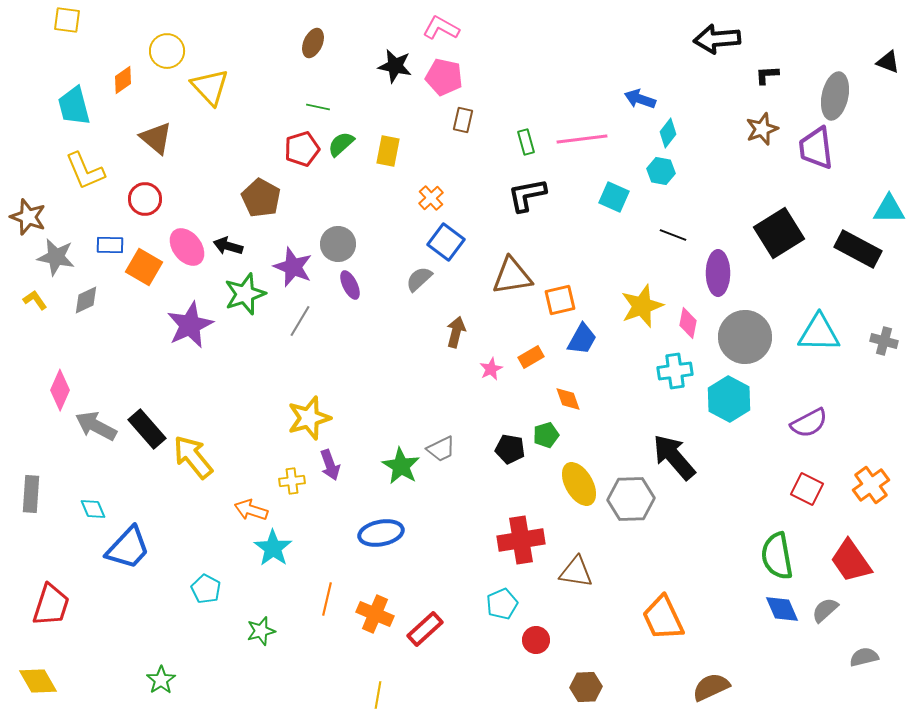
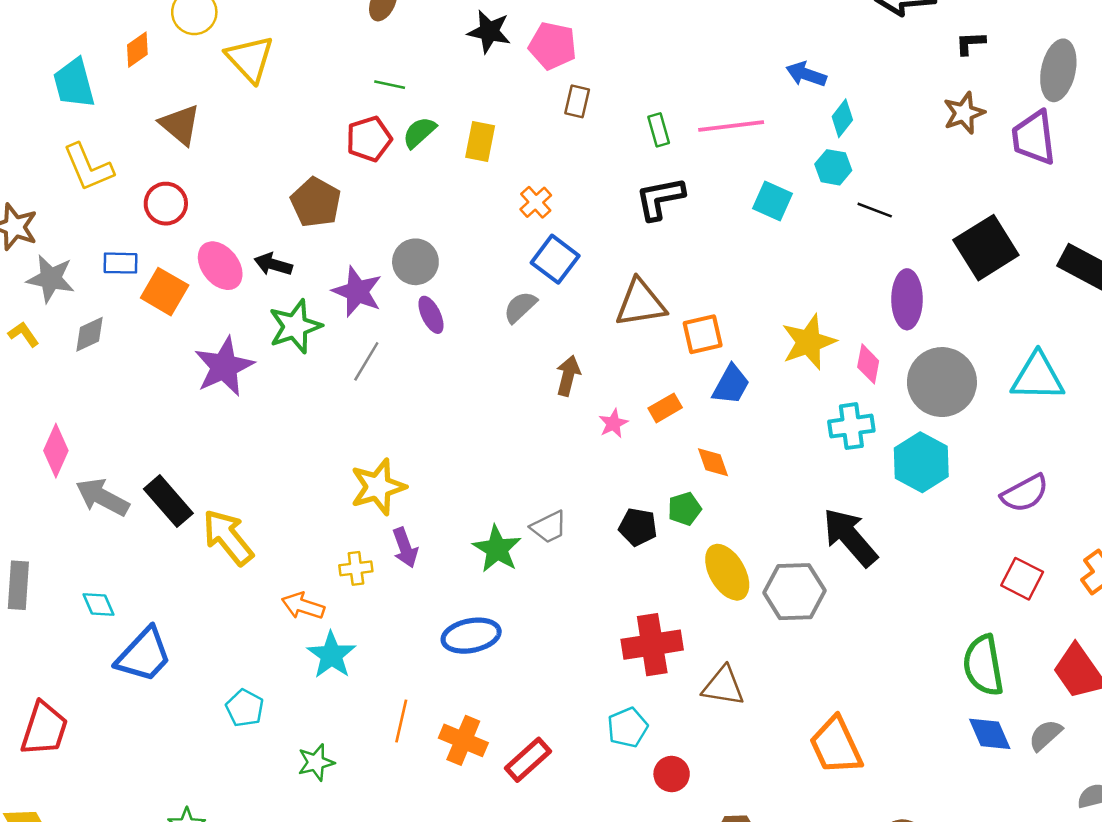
black line: (673, 235) -> (875, 210), moved

